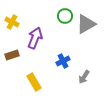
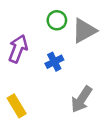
blue cross: (63, 61) -> (54, 62), moved
gray arrow: (84, 77) -> (81, 99), size x1.5

